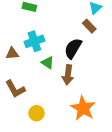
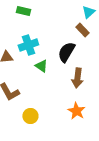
brown arrow: (68, 75) -> (77, 78), moved
orange star: (83, 108) -> (76, 111), size x0.7

